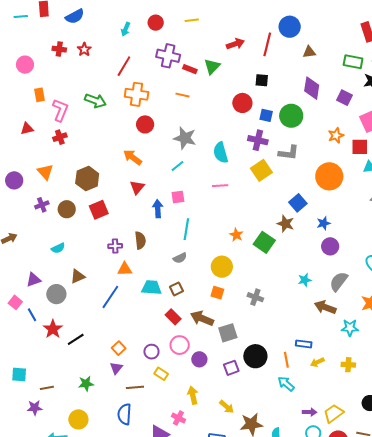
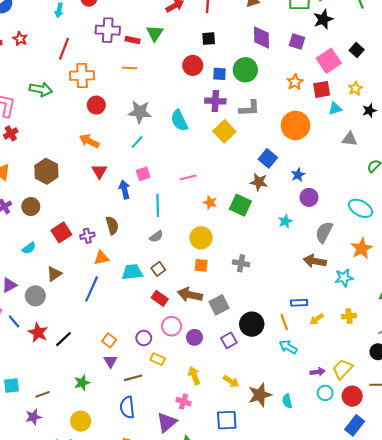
pink line: (220, 186) -> (188, 177), moved
red square: (99, 210) -> (61, 232), moved
cyan star: (305, 280) -> (285, 221), moved

